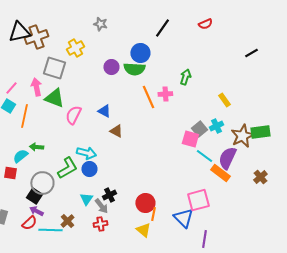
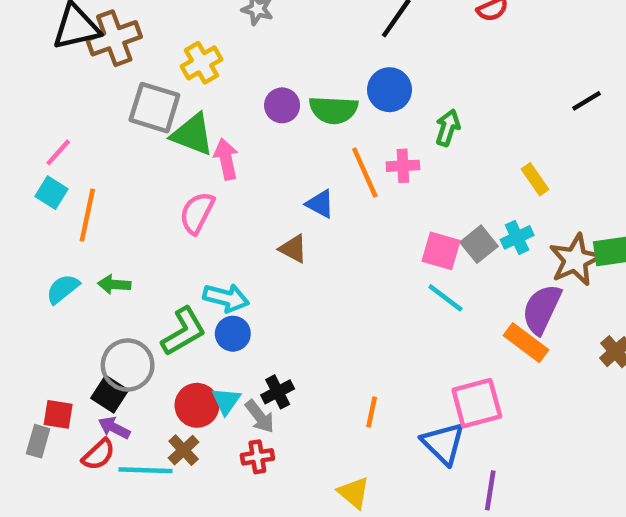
blue circle: (140, 53) -> (389, 90), moved
black line: (251, 53) -> (586, 101), moved
pink arrow: (36, 87) -> (226, 159), moved
green triangle: (54, 98) -> (193, 134), moved
blue triangle: (104, 111) -> (320, 204), moved
pink square: (190, 139) -> (441, 251), moved
cyan semicircle: (20, 156) -> (63, 289), moved
cyan line: (204, 156) -> (445, 298), moved
red square: (10, 173) -> (58, 414), moved
red circle: (145, 203) -> (197, 405), moved
orange line: (153, 214) -> (372, 412), moved
yellow triangle: (143, 230) -> (354, 493), moved

